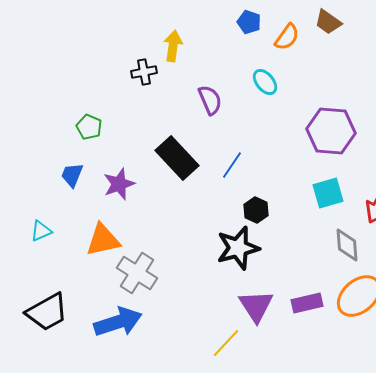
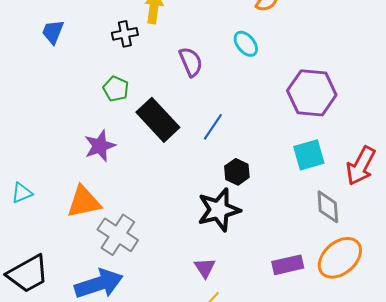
green pentagon: (89, 127) -> (116, 89), moved
blue trapezoid: (72, 175) -> (53, 32), moved
purple triangle: (256, 306) -> (205, 268), moved, size x0.6

